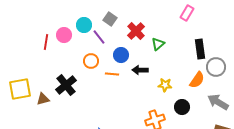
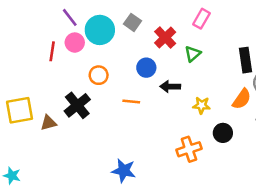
pink rectangle: (187, 13) -> (202, 19), moved
cyan circle: (84, 25) -> (100, 30), size x1.5
purple line: (99, 37) -> (70, 17), moved
orange circle: (91, 61) -> (99, 75), moved
orange line: (112, 74) -> (131, 102), moved

